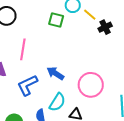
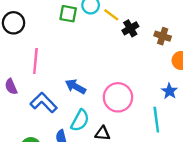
green square: (56, 20) -> (68, 14), moved
blue L-shape: (27, 85) -> (44, 103), turned 75

